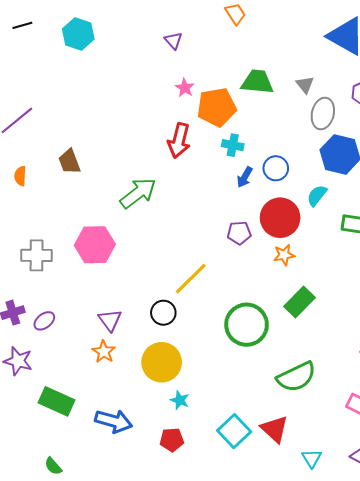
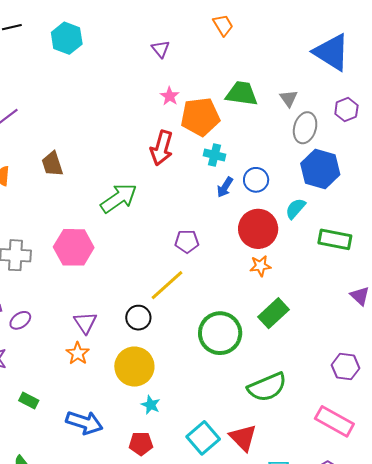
purple pentagon: (239, 233) -> (187, 241), moved
green rectangle: (57, 401) -> (29, 400), size x0.6

